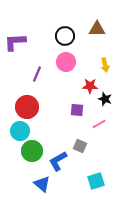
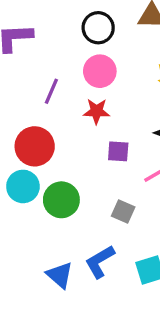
red star: (90, 86) -> (96, 111), moved
green circle: (32, 151) -> (61, 200), moved
blue L-shape: (58, 161) -> (100, 262), moved

